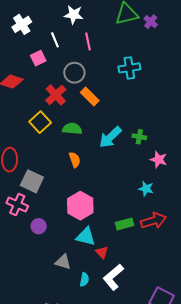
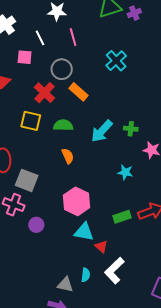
purple cross: (151, 22) -> (134, 13), turned 32
pink square: (38, 58) -> (25, 57), turned 35
cyan cross: (129, 68) -> (116, 61), turned -30
yellow square: (40, 122) -> (31, 121), turned -30
cyan star: (146, 189) -> (125, 172), moved
gray triangle: (63, 262) -> (65, 285), moved

